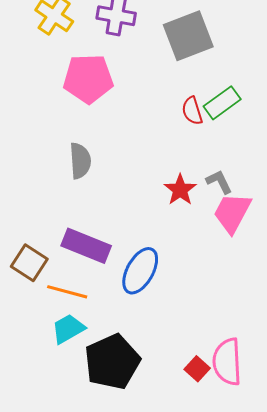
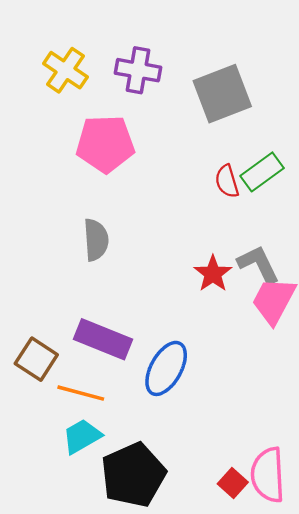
gray L-shape: (219, 182) -> (259, 264), size x1.4

